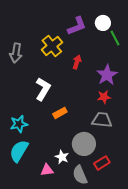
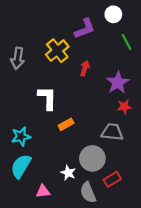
white circle: (103, 23) -> (113, 14), moved
white L-shape: (43, 89) -> (47, 98), turned -30
red star: (104, 97) -> (124, 107), moved
pink triangle: (47, 170) -> (43, 191), moved

